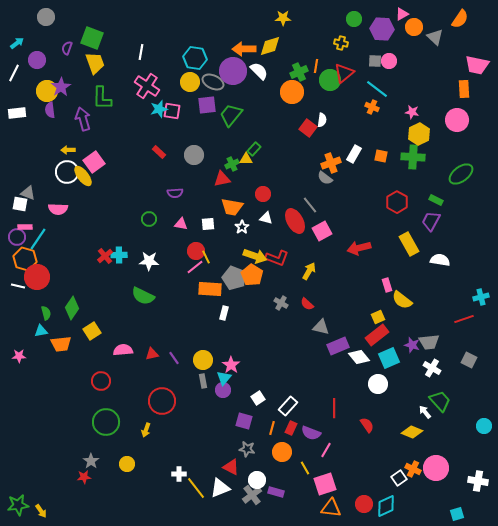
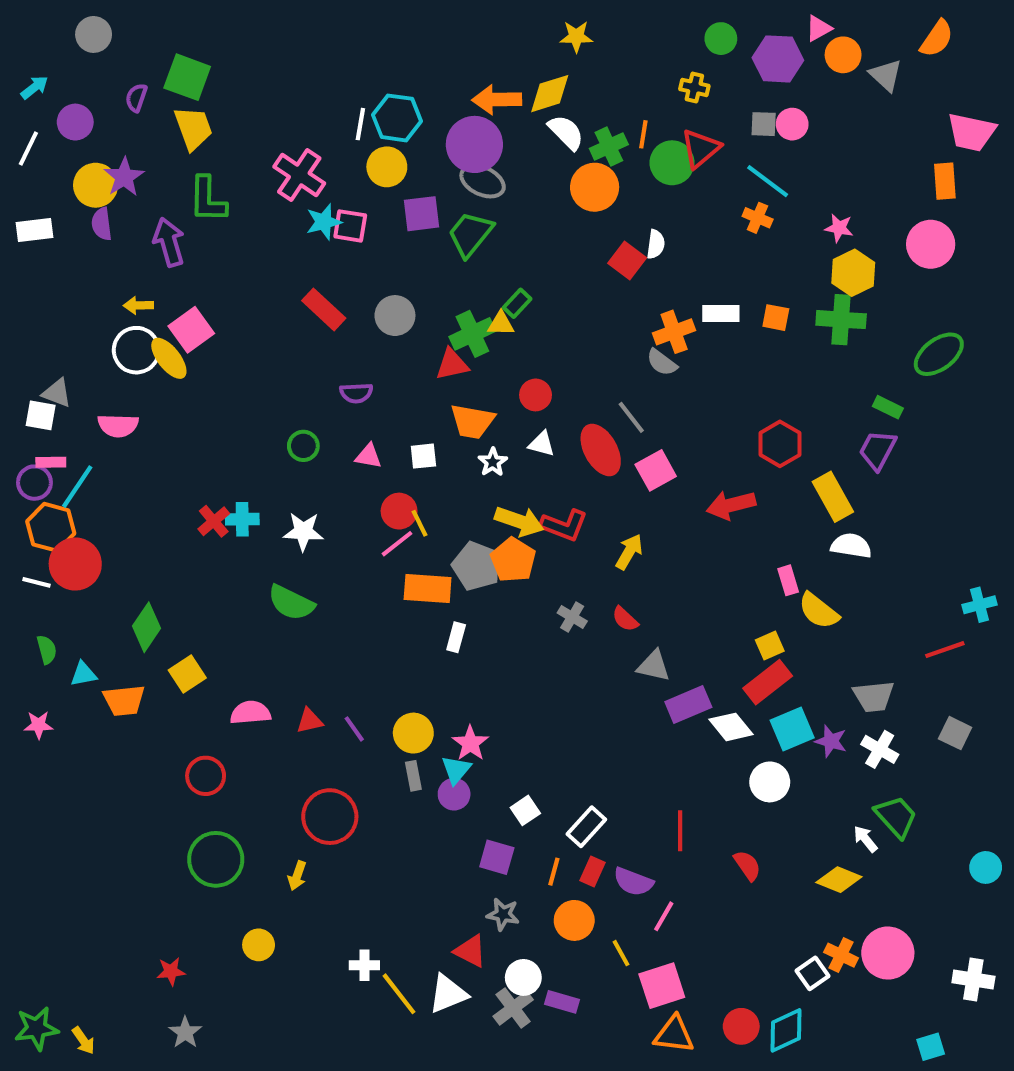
white line: (141, 52) -> (360, 124), moved
white semicircle: (259, 71) -> (566, 132), moved
gray ellipse: (213, 82) -> (483, 181), moved
red rectangle: (159, 152) -> (324, 309), size x1.5
white rectangle: (354, 154) -> (721, 313), turned 60
green cross: (232, 164) -> (472, 334), size x1.5
red hexagon: (397, 202) -> (780, 444), moved
white semicircle: (440, 260) -> (851, 546), moved
green semicircle: (46, 313) -> (47, 650), moved
purple star: (412, 345) -> (831, 741), moved
gray star: (91, 461) -> (185, 1032), moved

